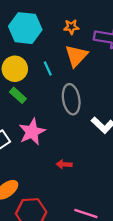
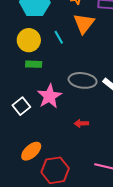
green rectangle: (18, 95) -> (34, 64), turned -35
gray ellipse: (71, 99) -> (83, 80), moved, turned -68

